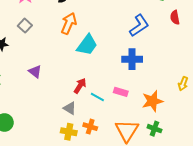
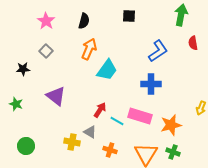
purple triangle: (35, 71) -> (56, 96), size x1.5
pink rectangle: (121, 92) -> (140, 116), size x1.6
yellow cross: (69, 132) -> (72, 142), moved

